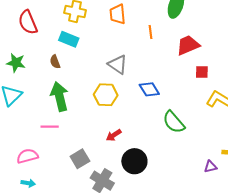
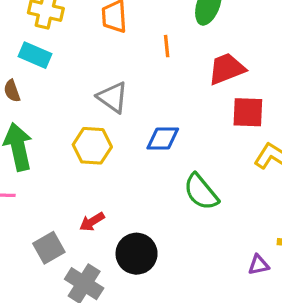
red square: (202, 72) -> (248, 112), size x1.5
blue diamond: (149, 89) -> (163, 138), turned -60
red arrow: (114, 135) -> (92, 222), moved

